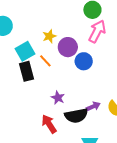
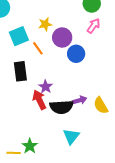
pink arrow: (97, 31) -> (94, 26), size x0.7
black rectangle: (26, 71) -> (20, 71), moved
red arrow: (49, 124) -> (39, 100), moved

